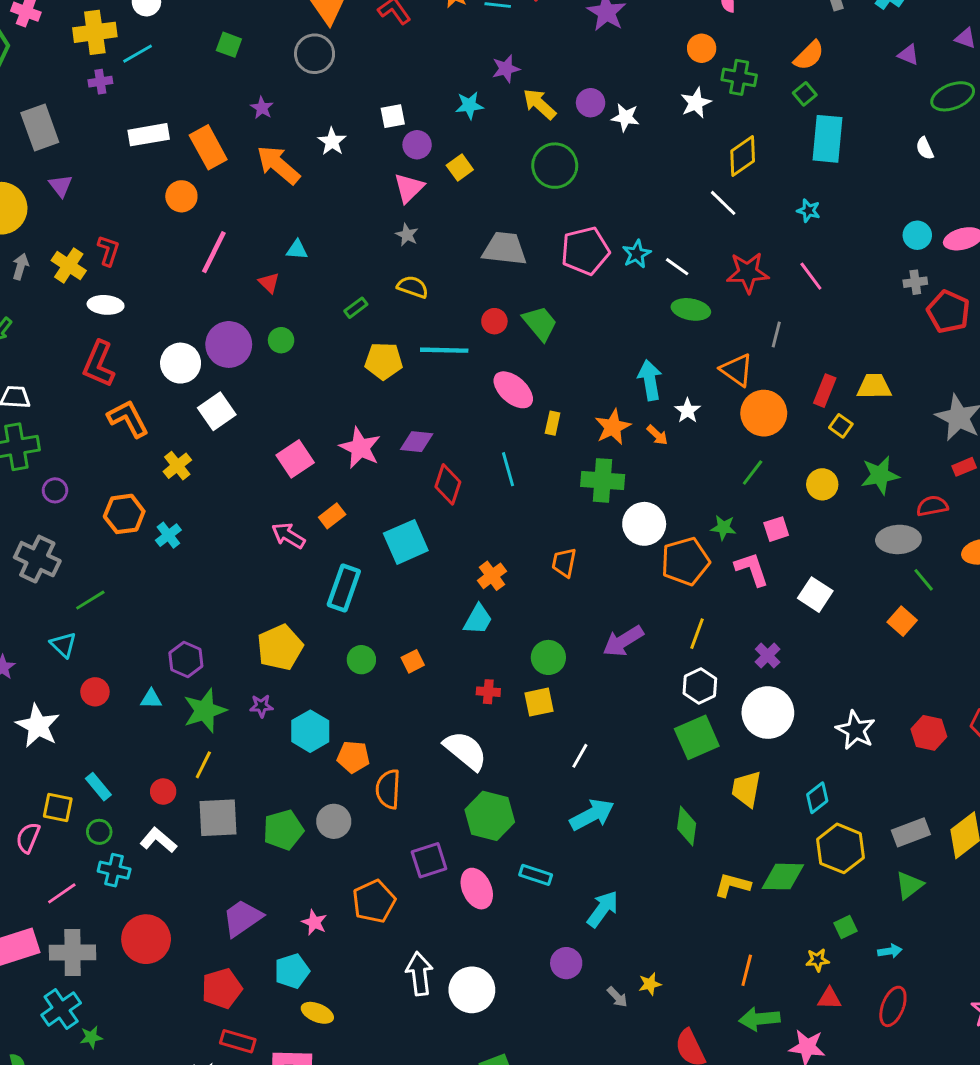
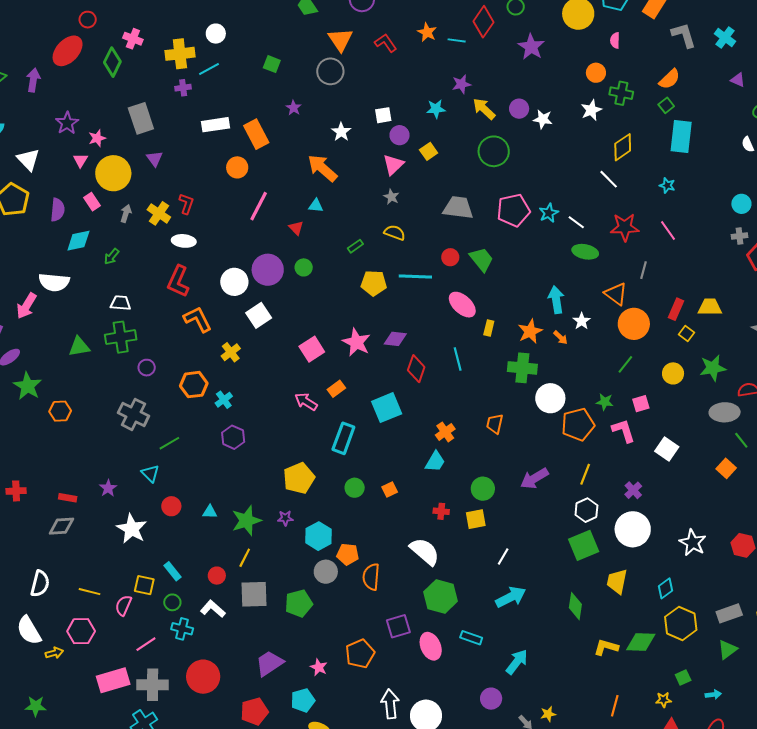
orange arrow: (278, 165) -> (322, 168), moved
purple hexagon: (186, 659) -> (233, 437), moved
gray circle: (334, 821) -> (326, 572), moved

